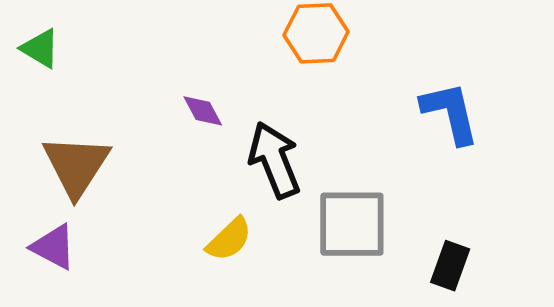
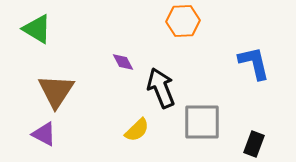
green triangle: (40, 48) -> (37, 29), size x1.4

